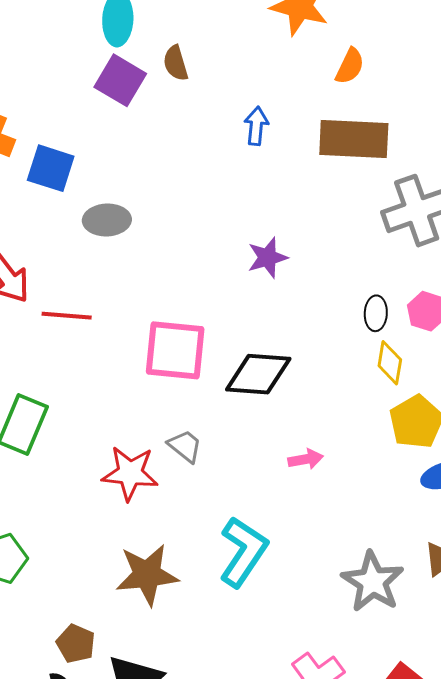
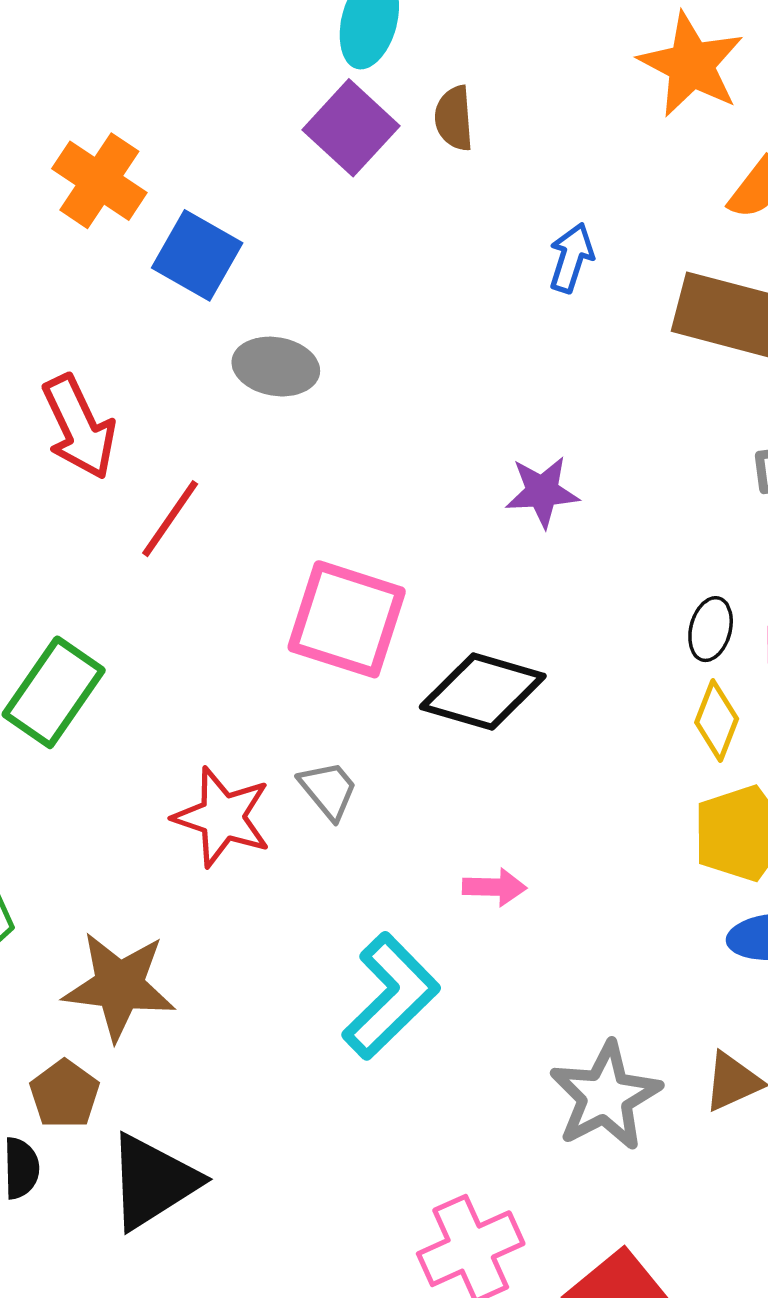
red line: (67, 316) -> (170, 519), turned -72
pink arrow: (306, 459) -> (494, 887), moved
brown star: (147, 575) -> (119, 986), moved

